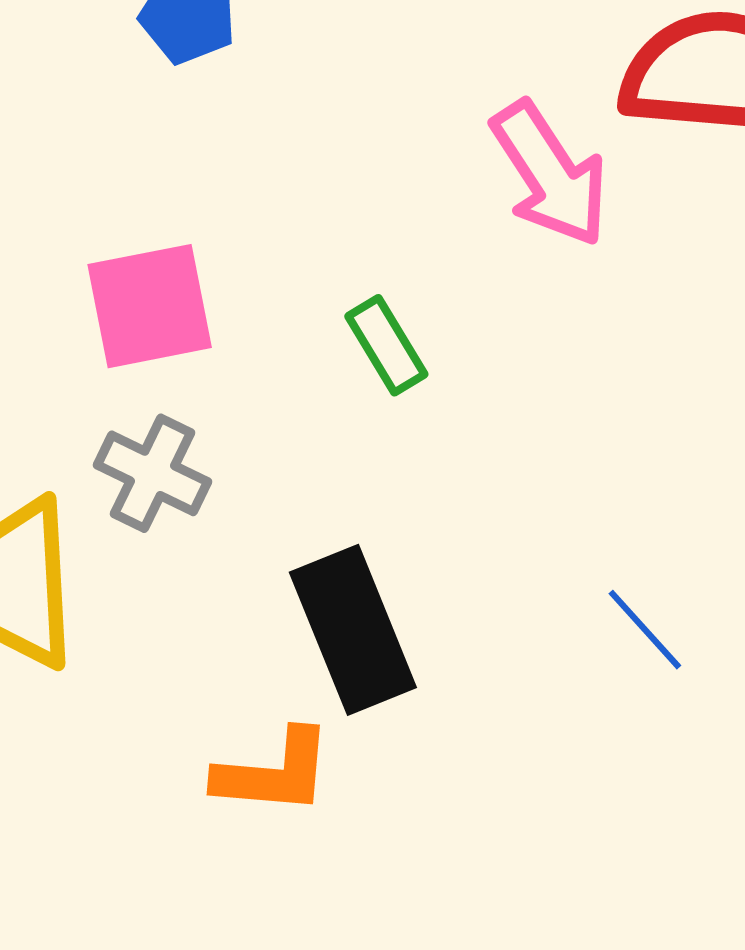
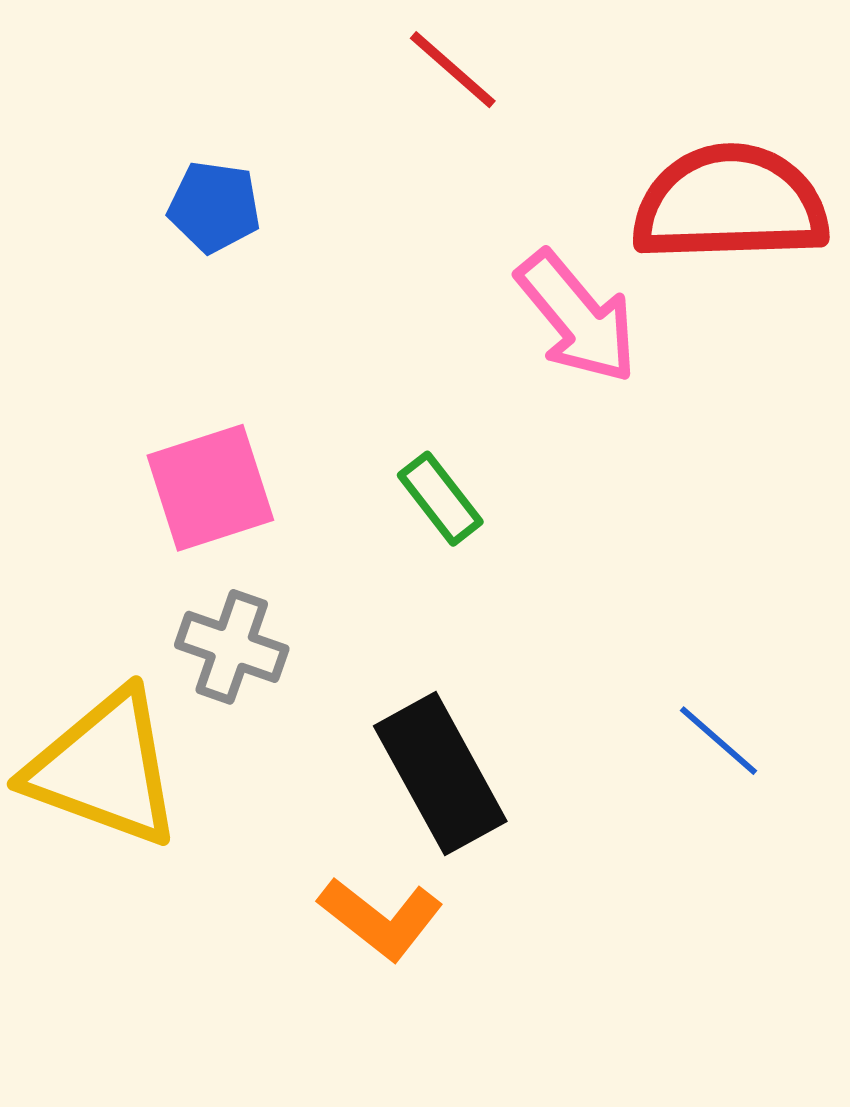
orange L-shape: (274, 773) -> (381, 918), turned 40

